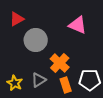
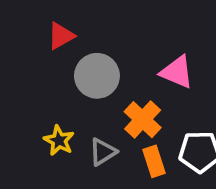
pink triangle: (78, 25) -> (177, 72), moved
yellow star: (15, 83) -> (59, 140), moved

